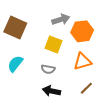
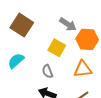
gray arrow: (61, 20) -> (68, 24), turned 42
gray semicircle: (48, 69) -> (47, 71), turned 48

